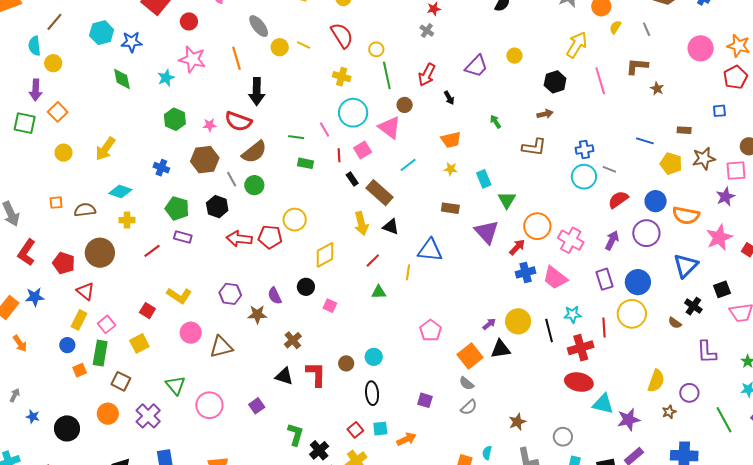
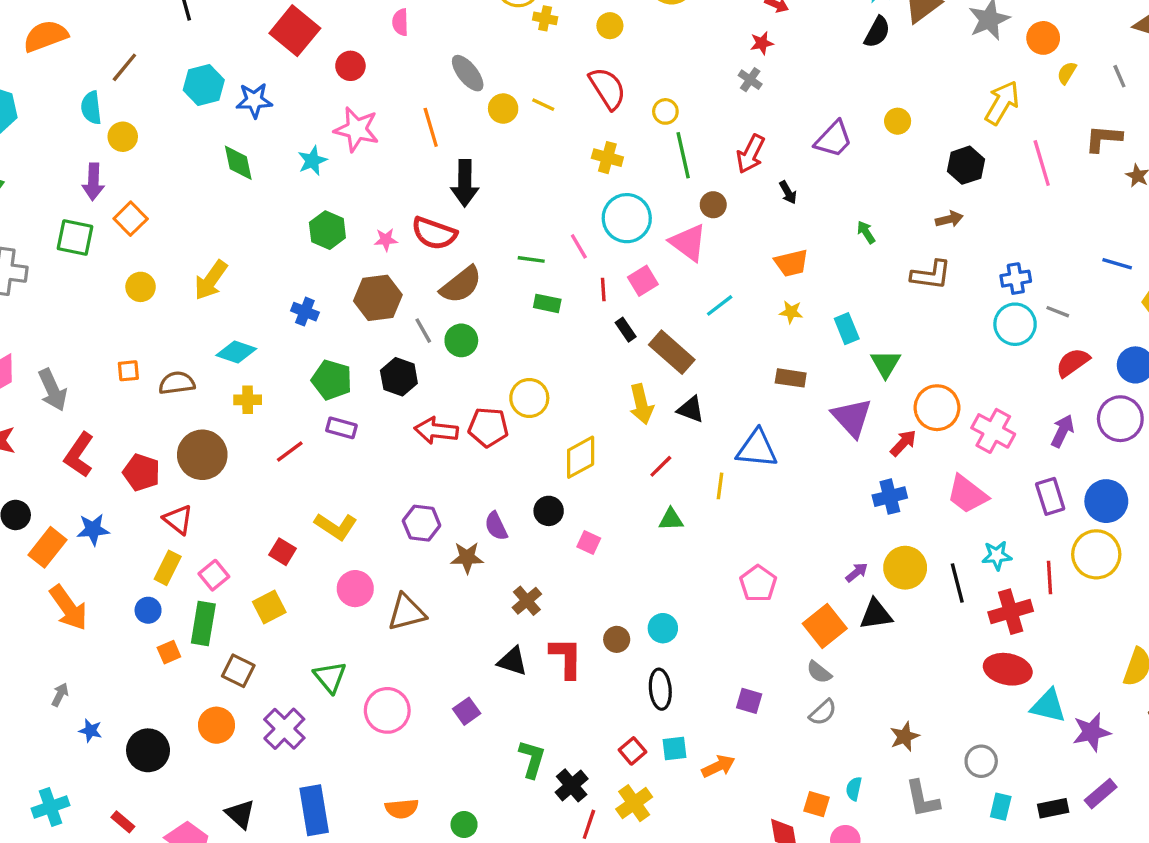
blue cross: (526, 272) -> (890, 497), moved
orange arrow: (20, 343) -> (68, 608), size x1.6

